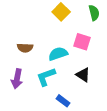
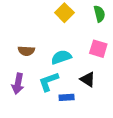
pink square: (82, 42) -> (98, 49), moved
blue rectangle: (63, 101) -> (67, 97), moved, turned -40

